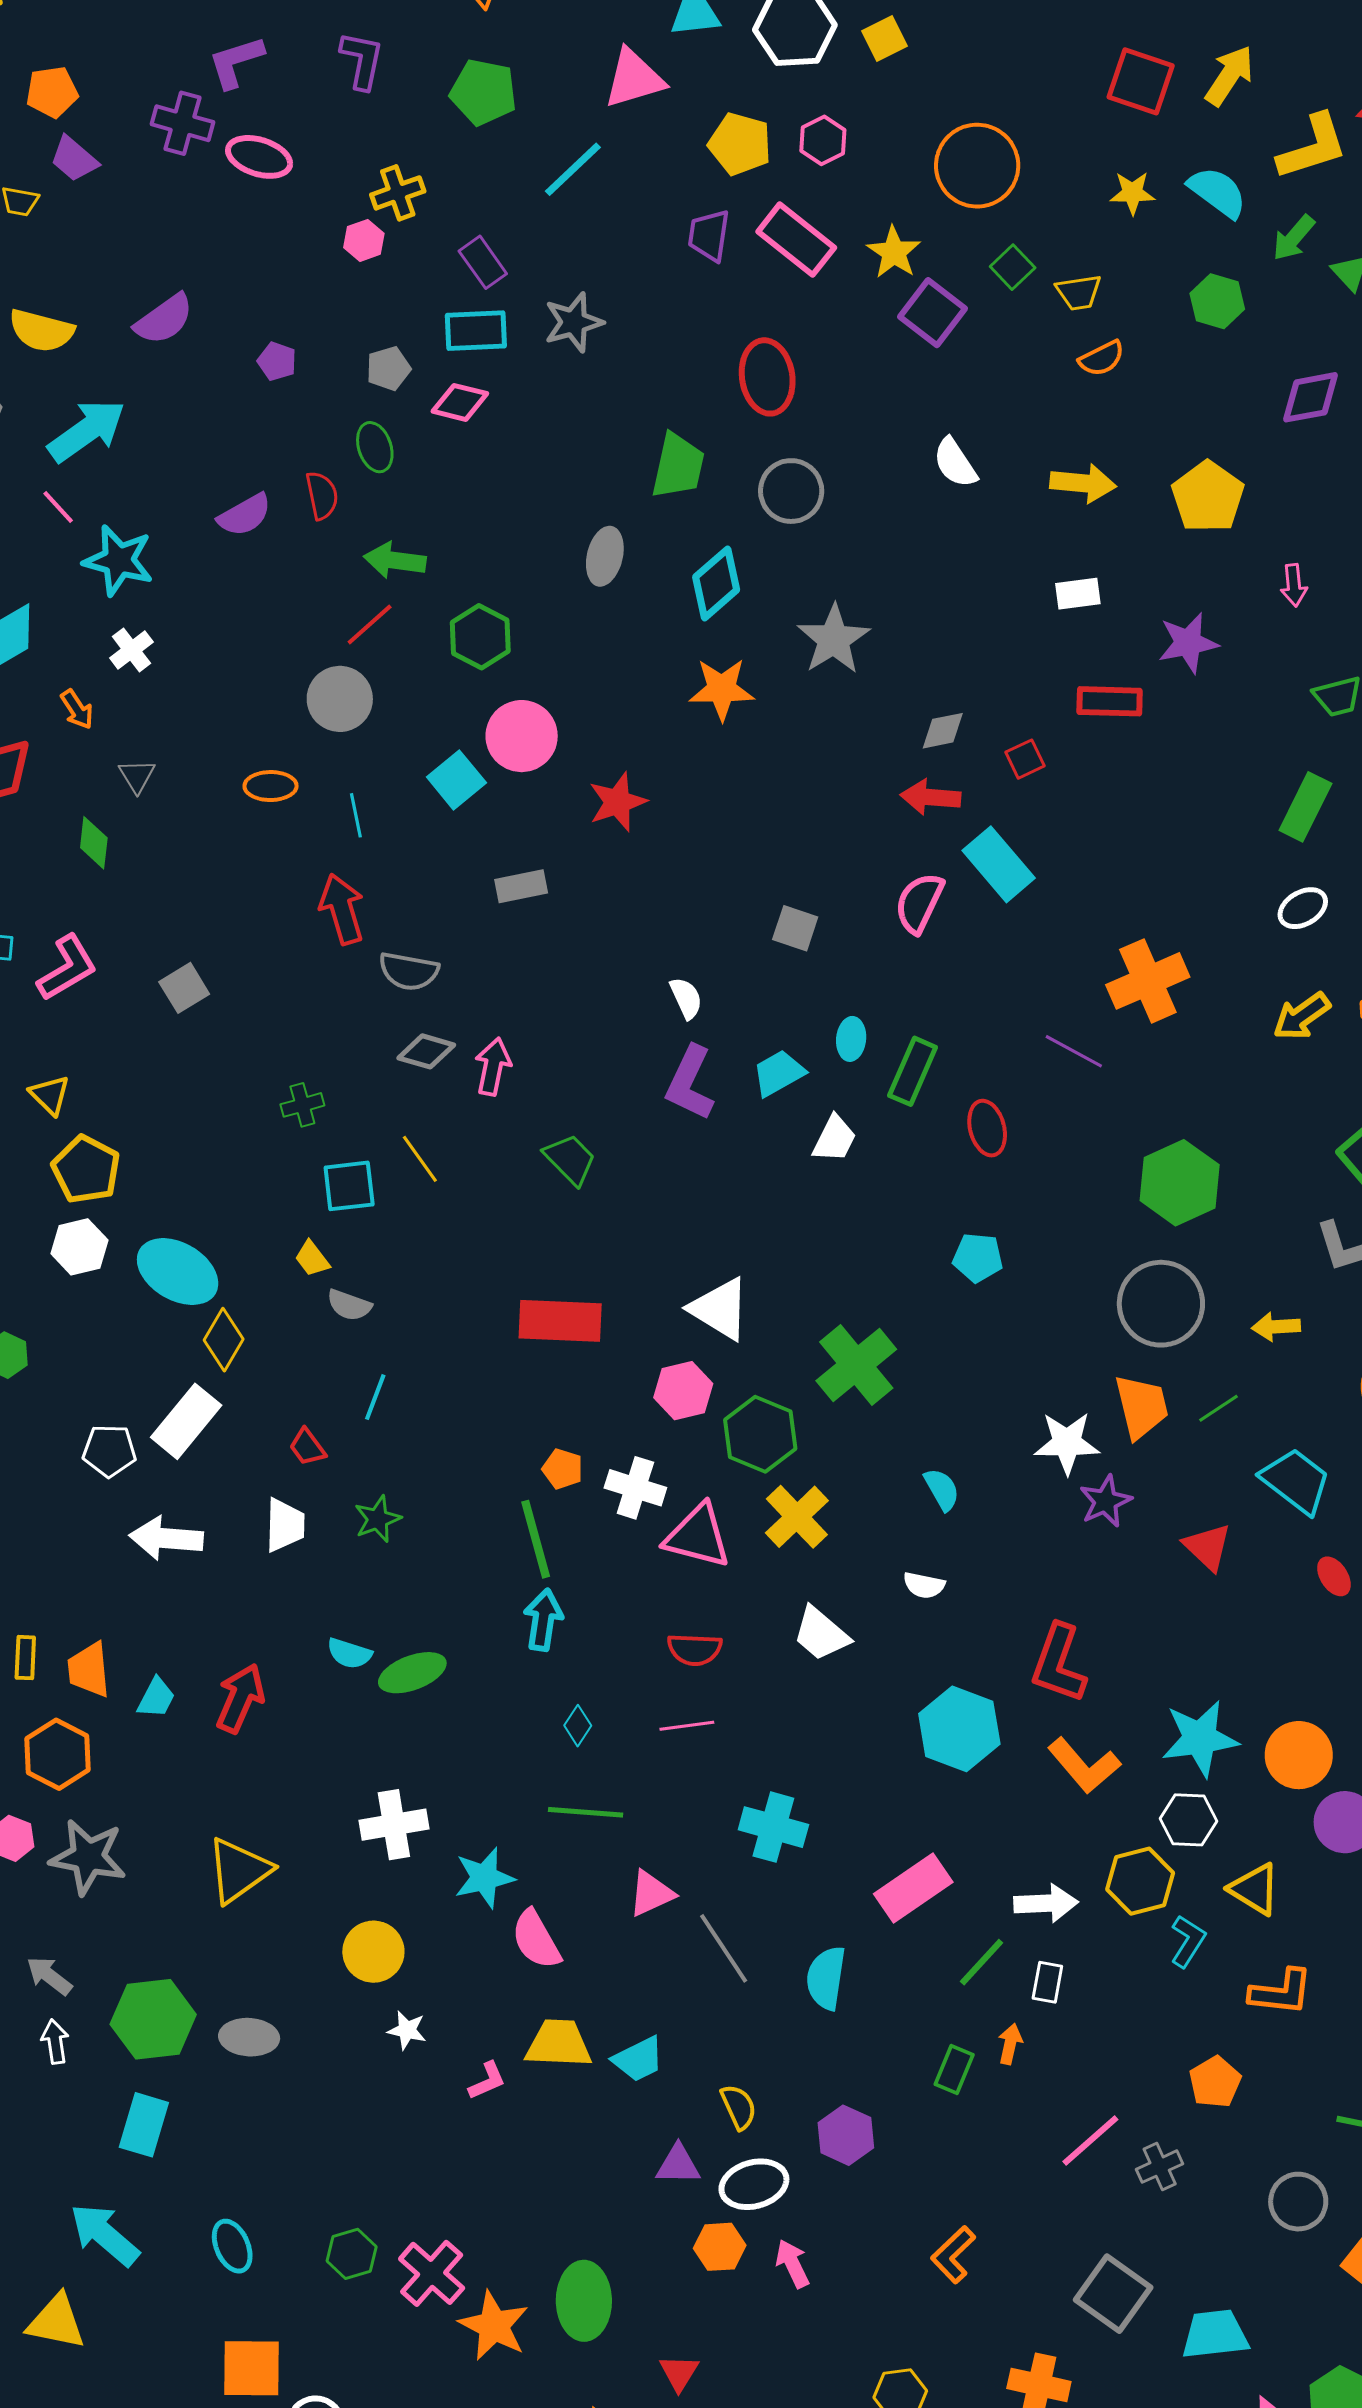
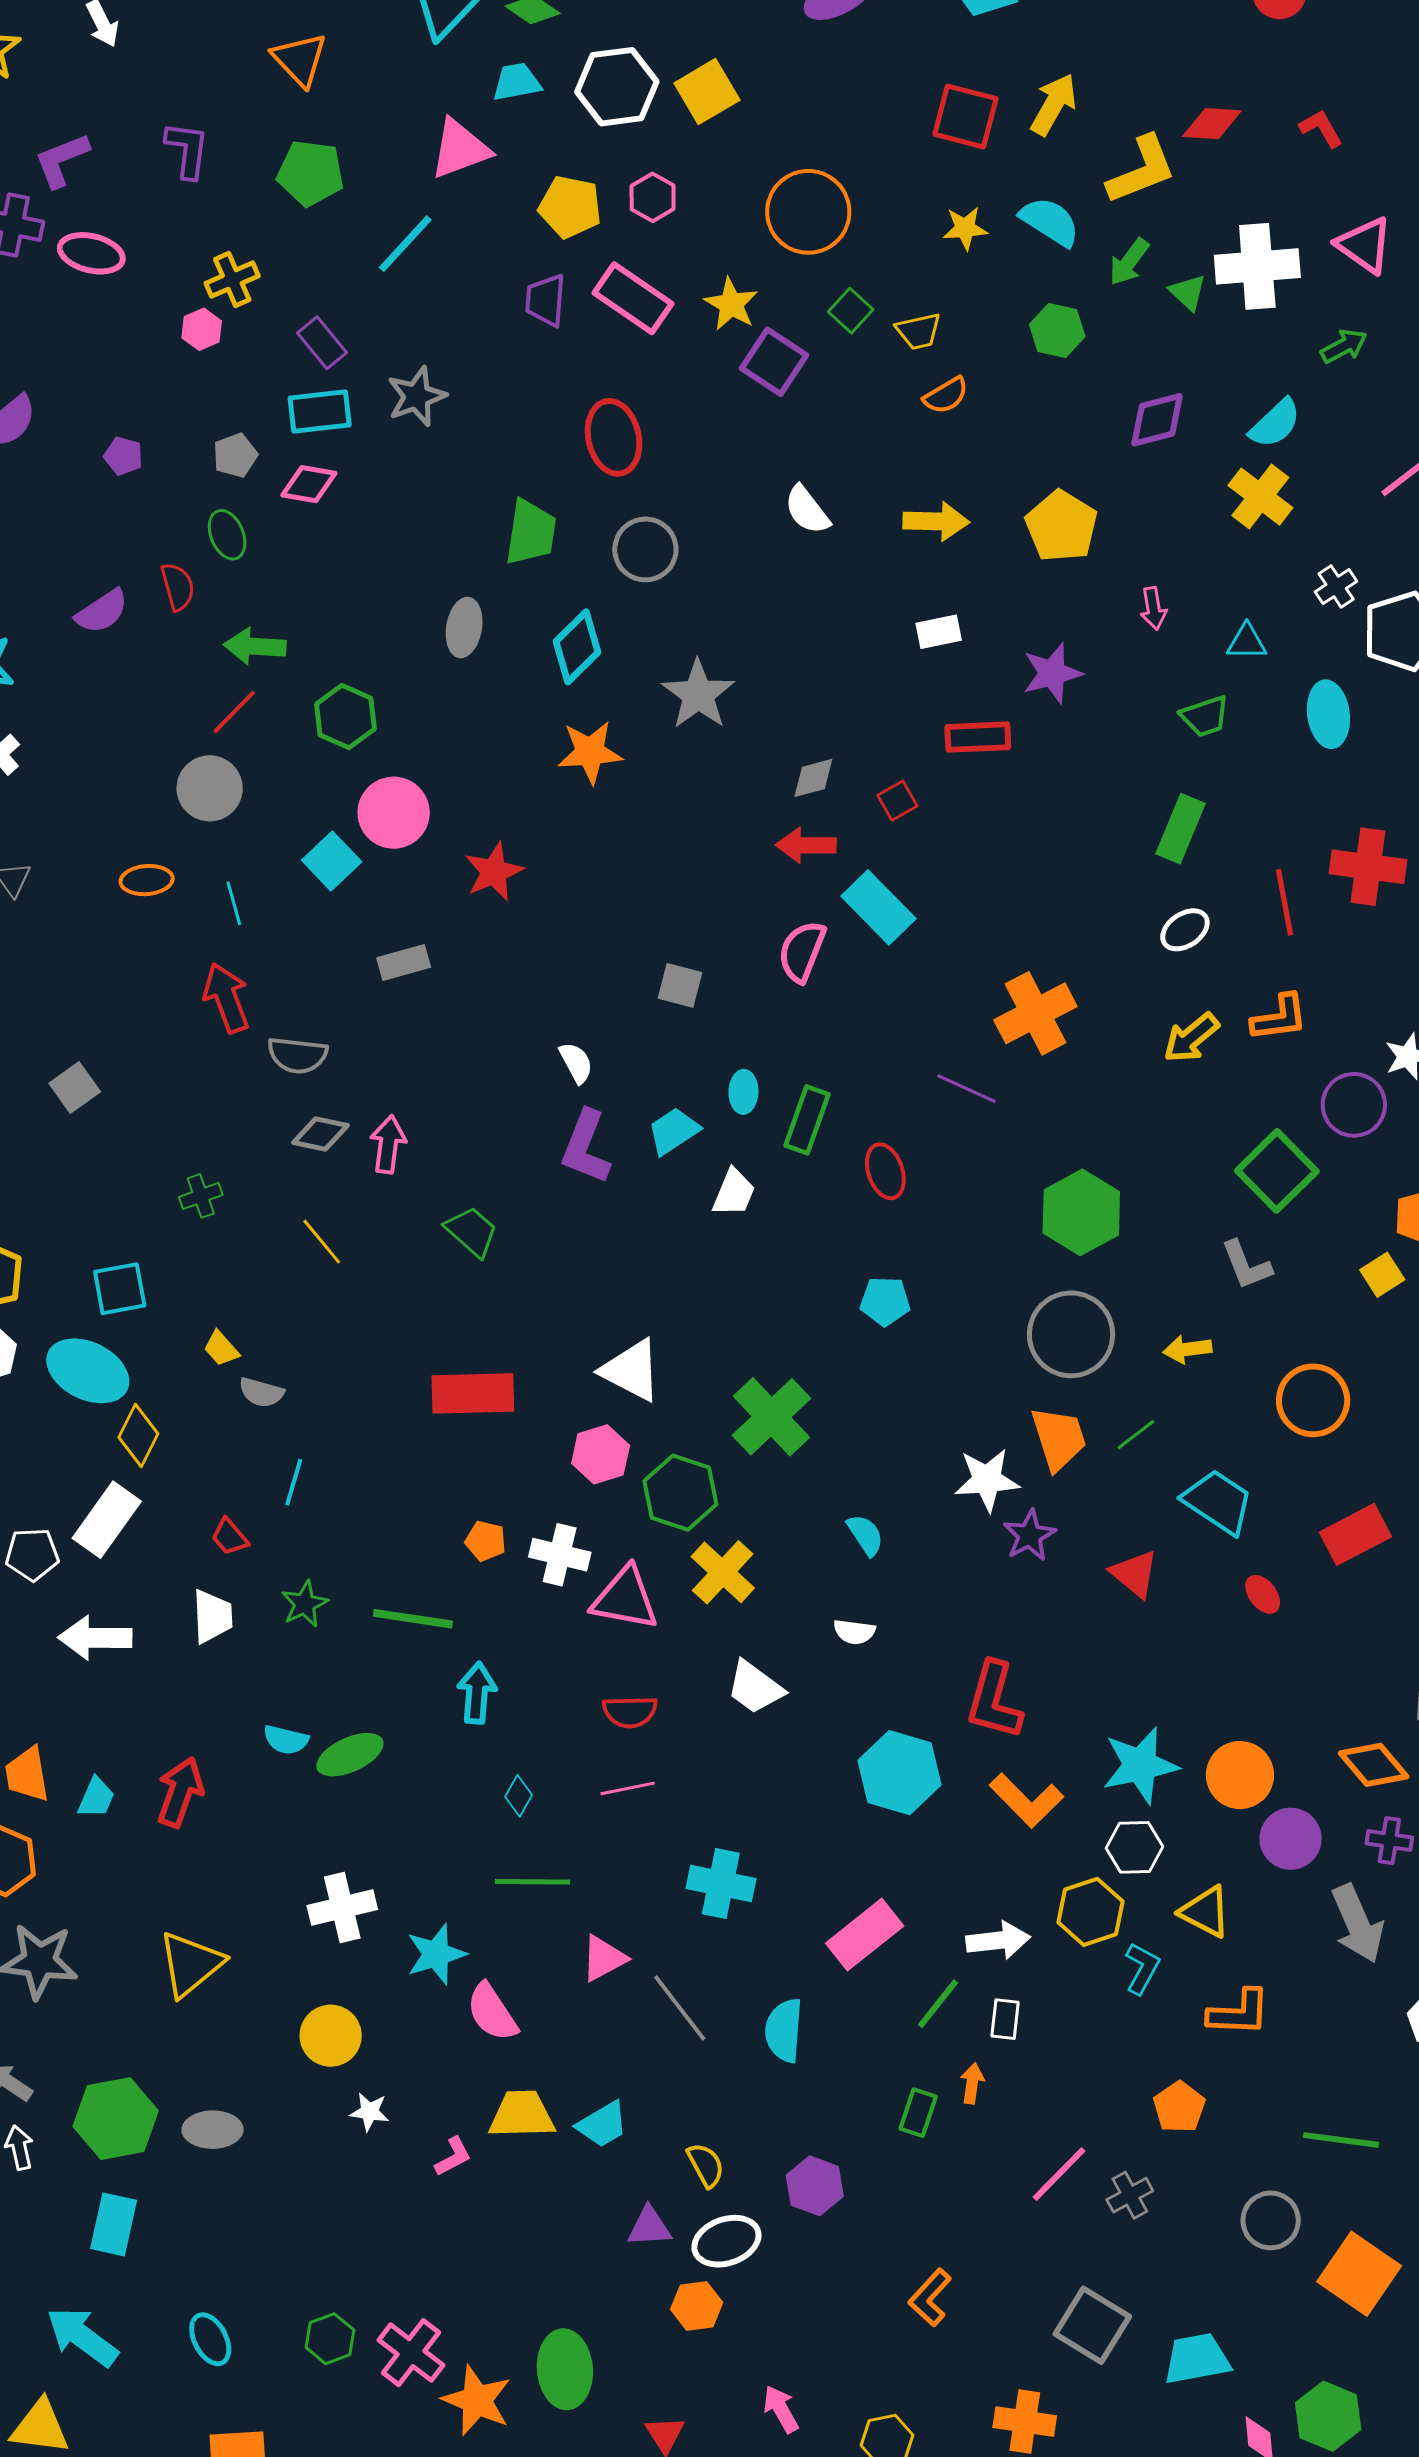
yellow square: (884, 39) -> (707, 92), size x1.4
cyan square: (349, 1186) -> (120, 1289), moved
green line: (536, 1539) -> (413, 1619), moved, turned -62
pink arrow: (792, 2264) -> (781, 2409), moved

